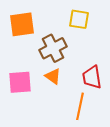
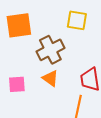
pink square: (20, 82) -> (17, 84), size x0.7

